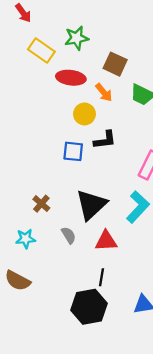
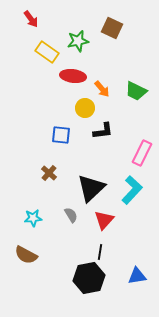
brown square: (115, 64) -> (112, 28), moved
blue square: (73, 151) -> (61, 135), moved
brown cross: (41, 204) -> (49, 173), moved
red triangle: (106, 241) -> (104, 220), turned -45

